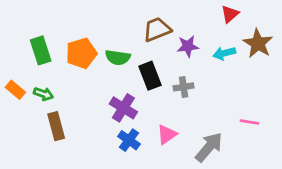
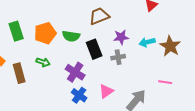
brown star: (258, 43) -> (170, 46), moved
purple star: (188, 46) -> (121, 37), moved
cyan arrow: (224, 53) -> (147, 42), moved
green arrow: (43, 94) -> (43, 62), moved
brown rectangle: (56, 126) -> (19, 73), moved

